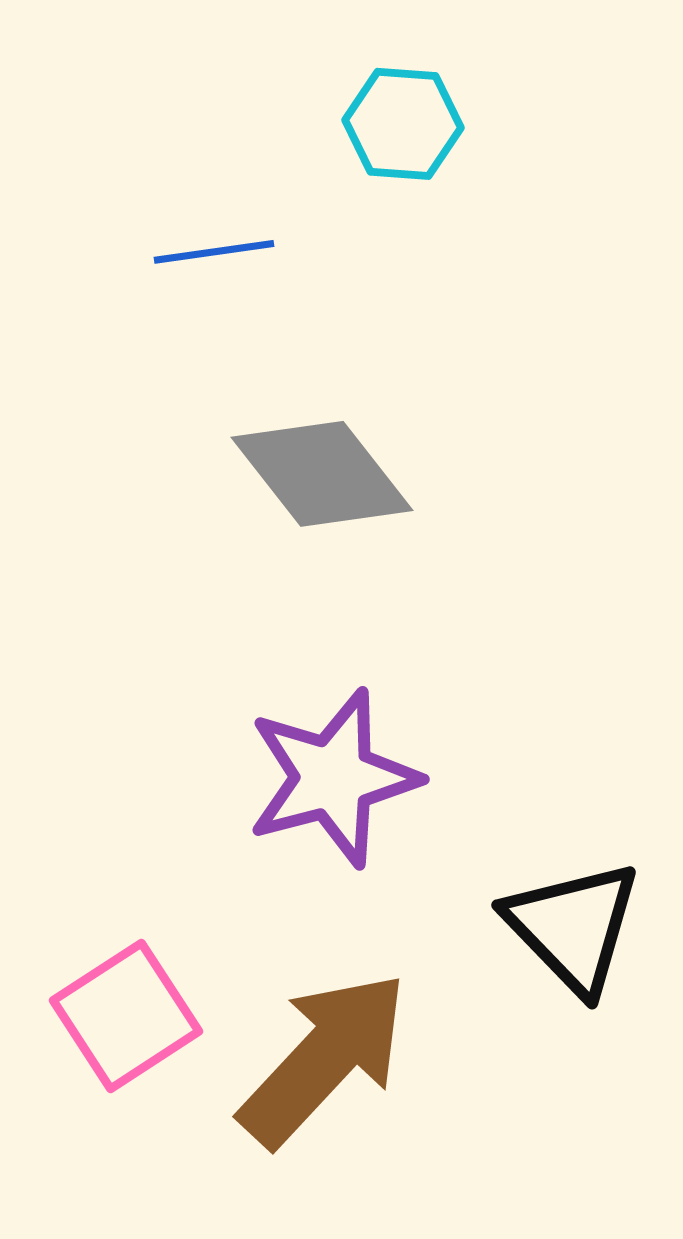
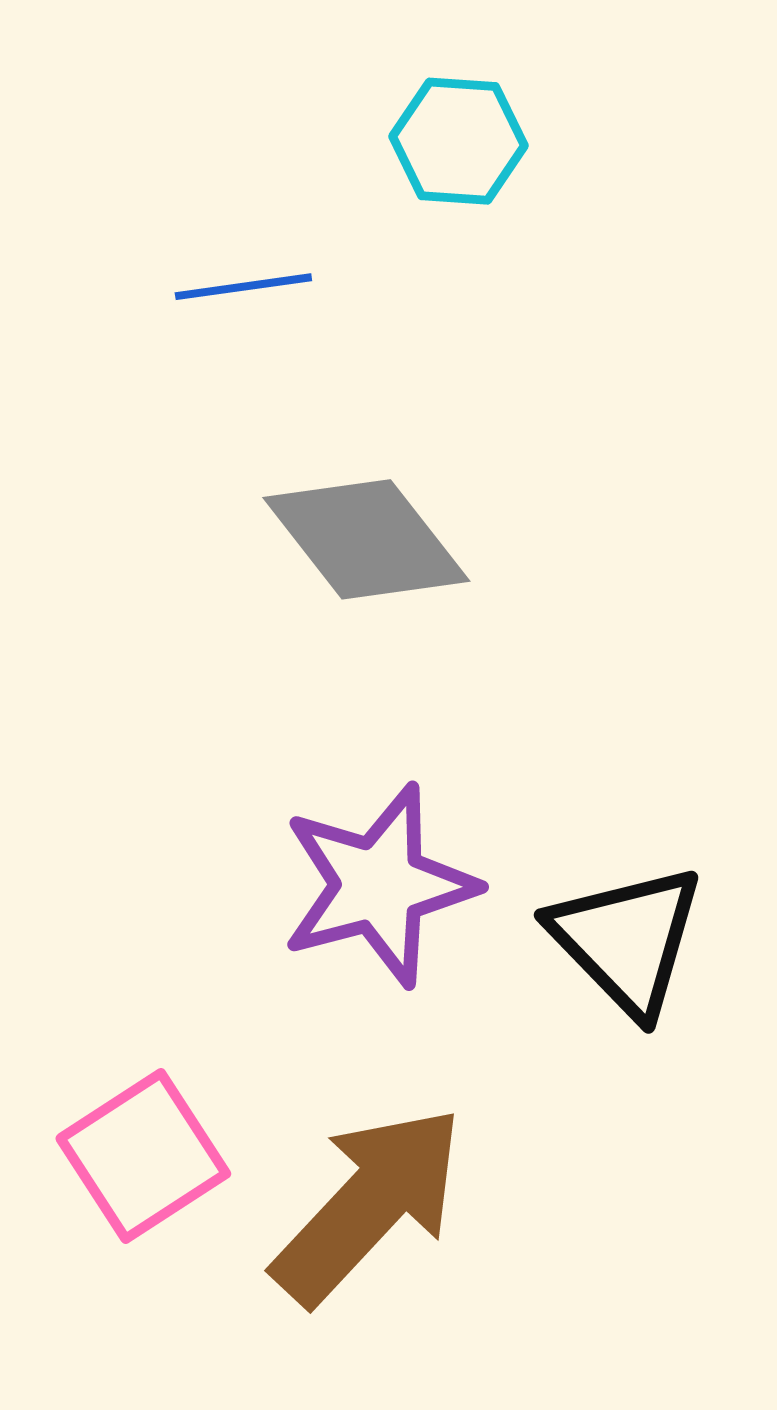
black triangle: (573, 927) -> (627, 940), moved

